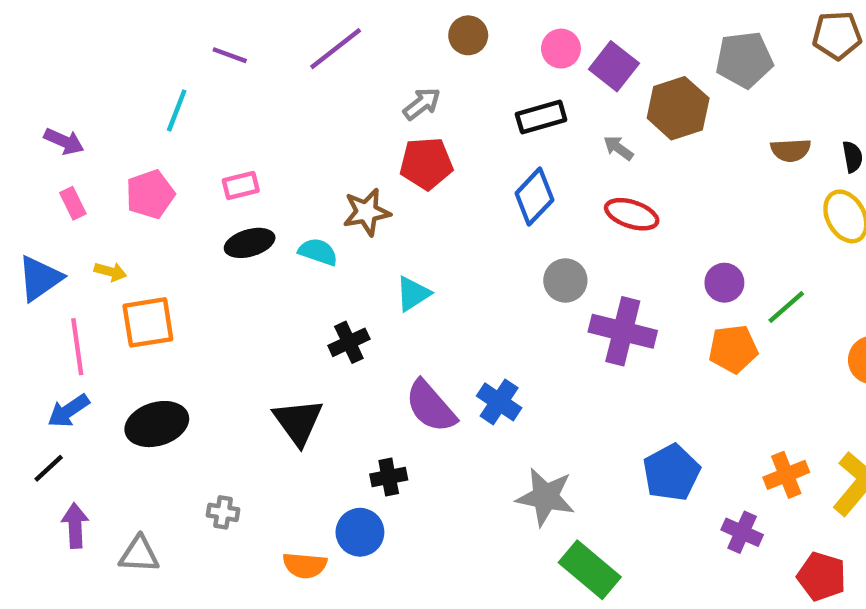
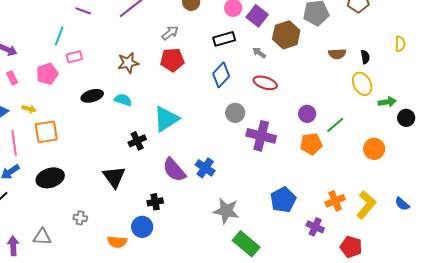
pink rectangle: (241, 186) -> (74, 57), moved
brown star: (367, 212) -> (128, 63), moved
cyan triangle: (413, 294) -> (166, 119), size x1.6
purple arrow: (75, 526) -> (13, 246), moved

